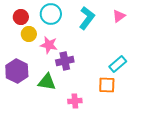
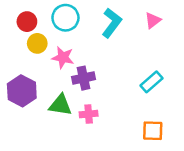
orange square: (107, 85) -> (153, 131), moved
pink cross: (75, 101) -> (89, 114), moved

